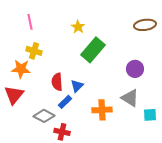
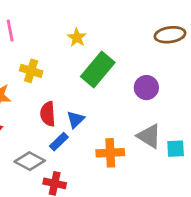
yellow cross: (34, 51) -> (31, 71), moved
purple circle: (135, 69) -> (146, 88), moved
cyan square: (150, 115) -> (176, 149), moved

